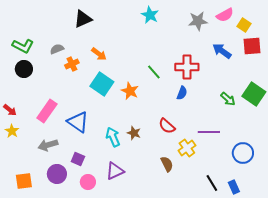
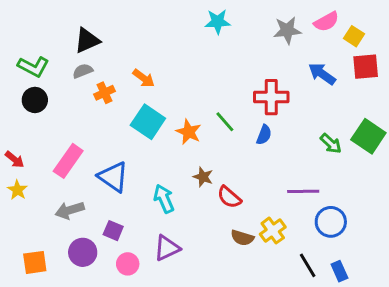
cyan star: (150, 15) -> (218, 22), turned -30
black triangle: (83, 19) -> (87, 41), moved
green line: (154, 72) -> (225, 122), moved
red semicircle: (167, 126) -> (229, 197), moved
brown star: (134, 133) -> (203, 177), moved
yellow cross: (187, 148) -> (273, 231), moved
blue circle: (243, 153) -> (331, 222), moved
brown semicircle: (167, 164) -> (242, 238), turned 133

